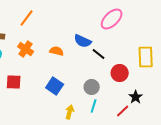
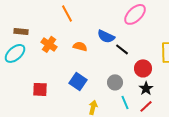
orange line: (27, 18) -> (67, 13), moved, turned -66
red square: (14, 82) -> (40, 89), moved
black star: (136, 97) -> (146, 88), moved
cyan line: (94, 106) -> (125, 102), moved, turned -40

